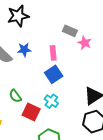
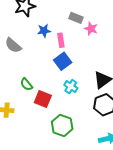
blue star: (24, 50) -> (44, 31), moved
cyan cross: (51, 101) -> (71, 87), moved

